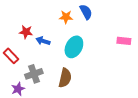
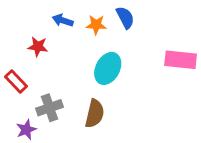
blue arrow: (43, 41) -> (63, 20), moved
pink rectangle: (124, 41) -> (181, 60), size x1.5

